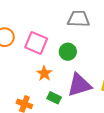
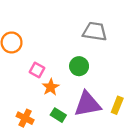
pink square: (36, 43) -> (37, 70), moved, size x0.6

